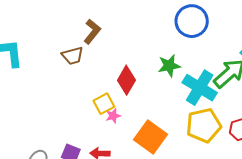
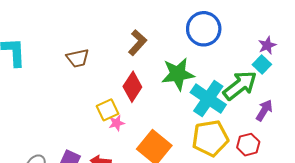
brown L-shape: (92, 32) -> (138, 43), moved
green star: (169, 66) -> (178, 74), size x1.4

